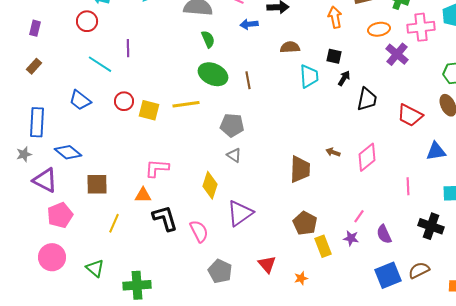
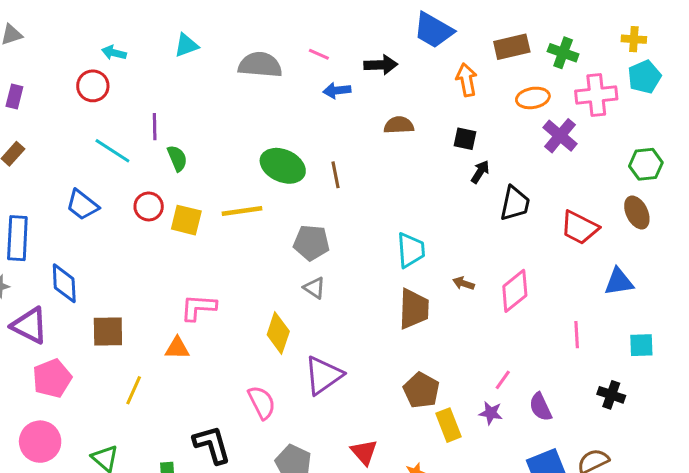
green semicircle: (208, 39) -> (177, 158), moved
cyan trapezoid: (309, 76) -> (411, 250), moved
blue diamond: (68, 152) -> (64, 283), turned 48
black L-shape: (165, 218) -> (212, 445), moved
black cross: (431, 226) -> (611, 395), size x0.7

